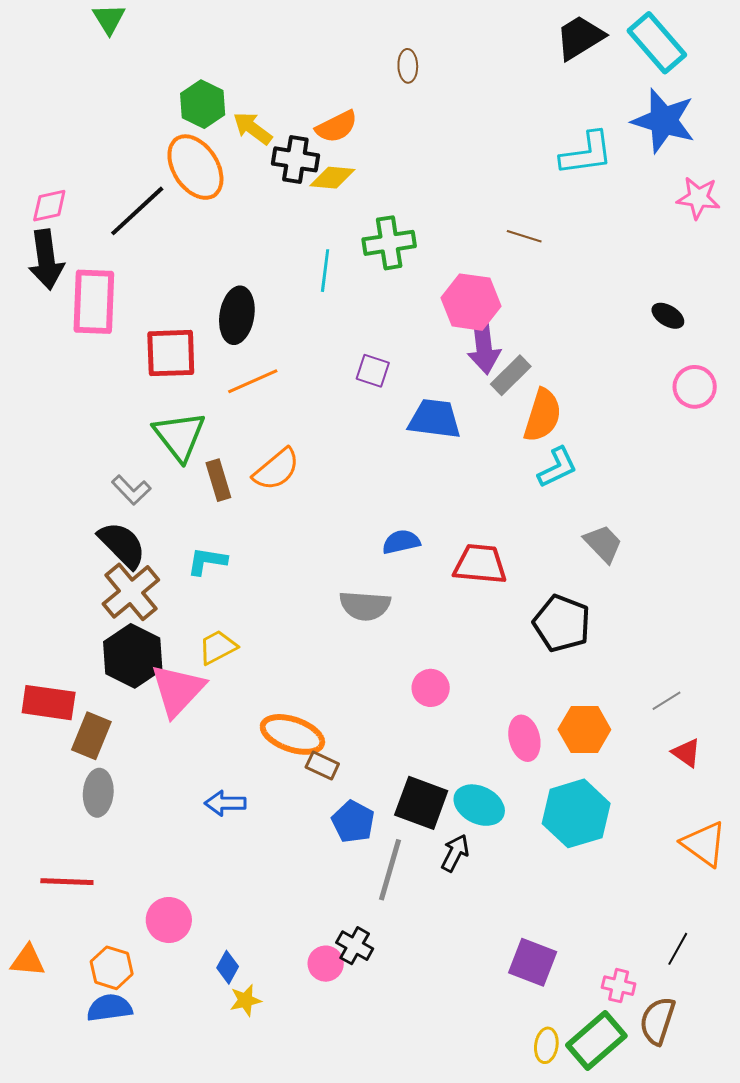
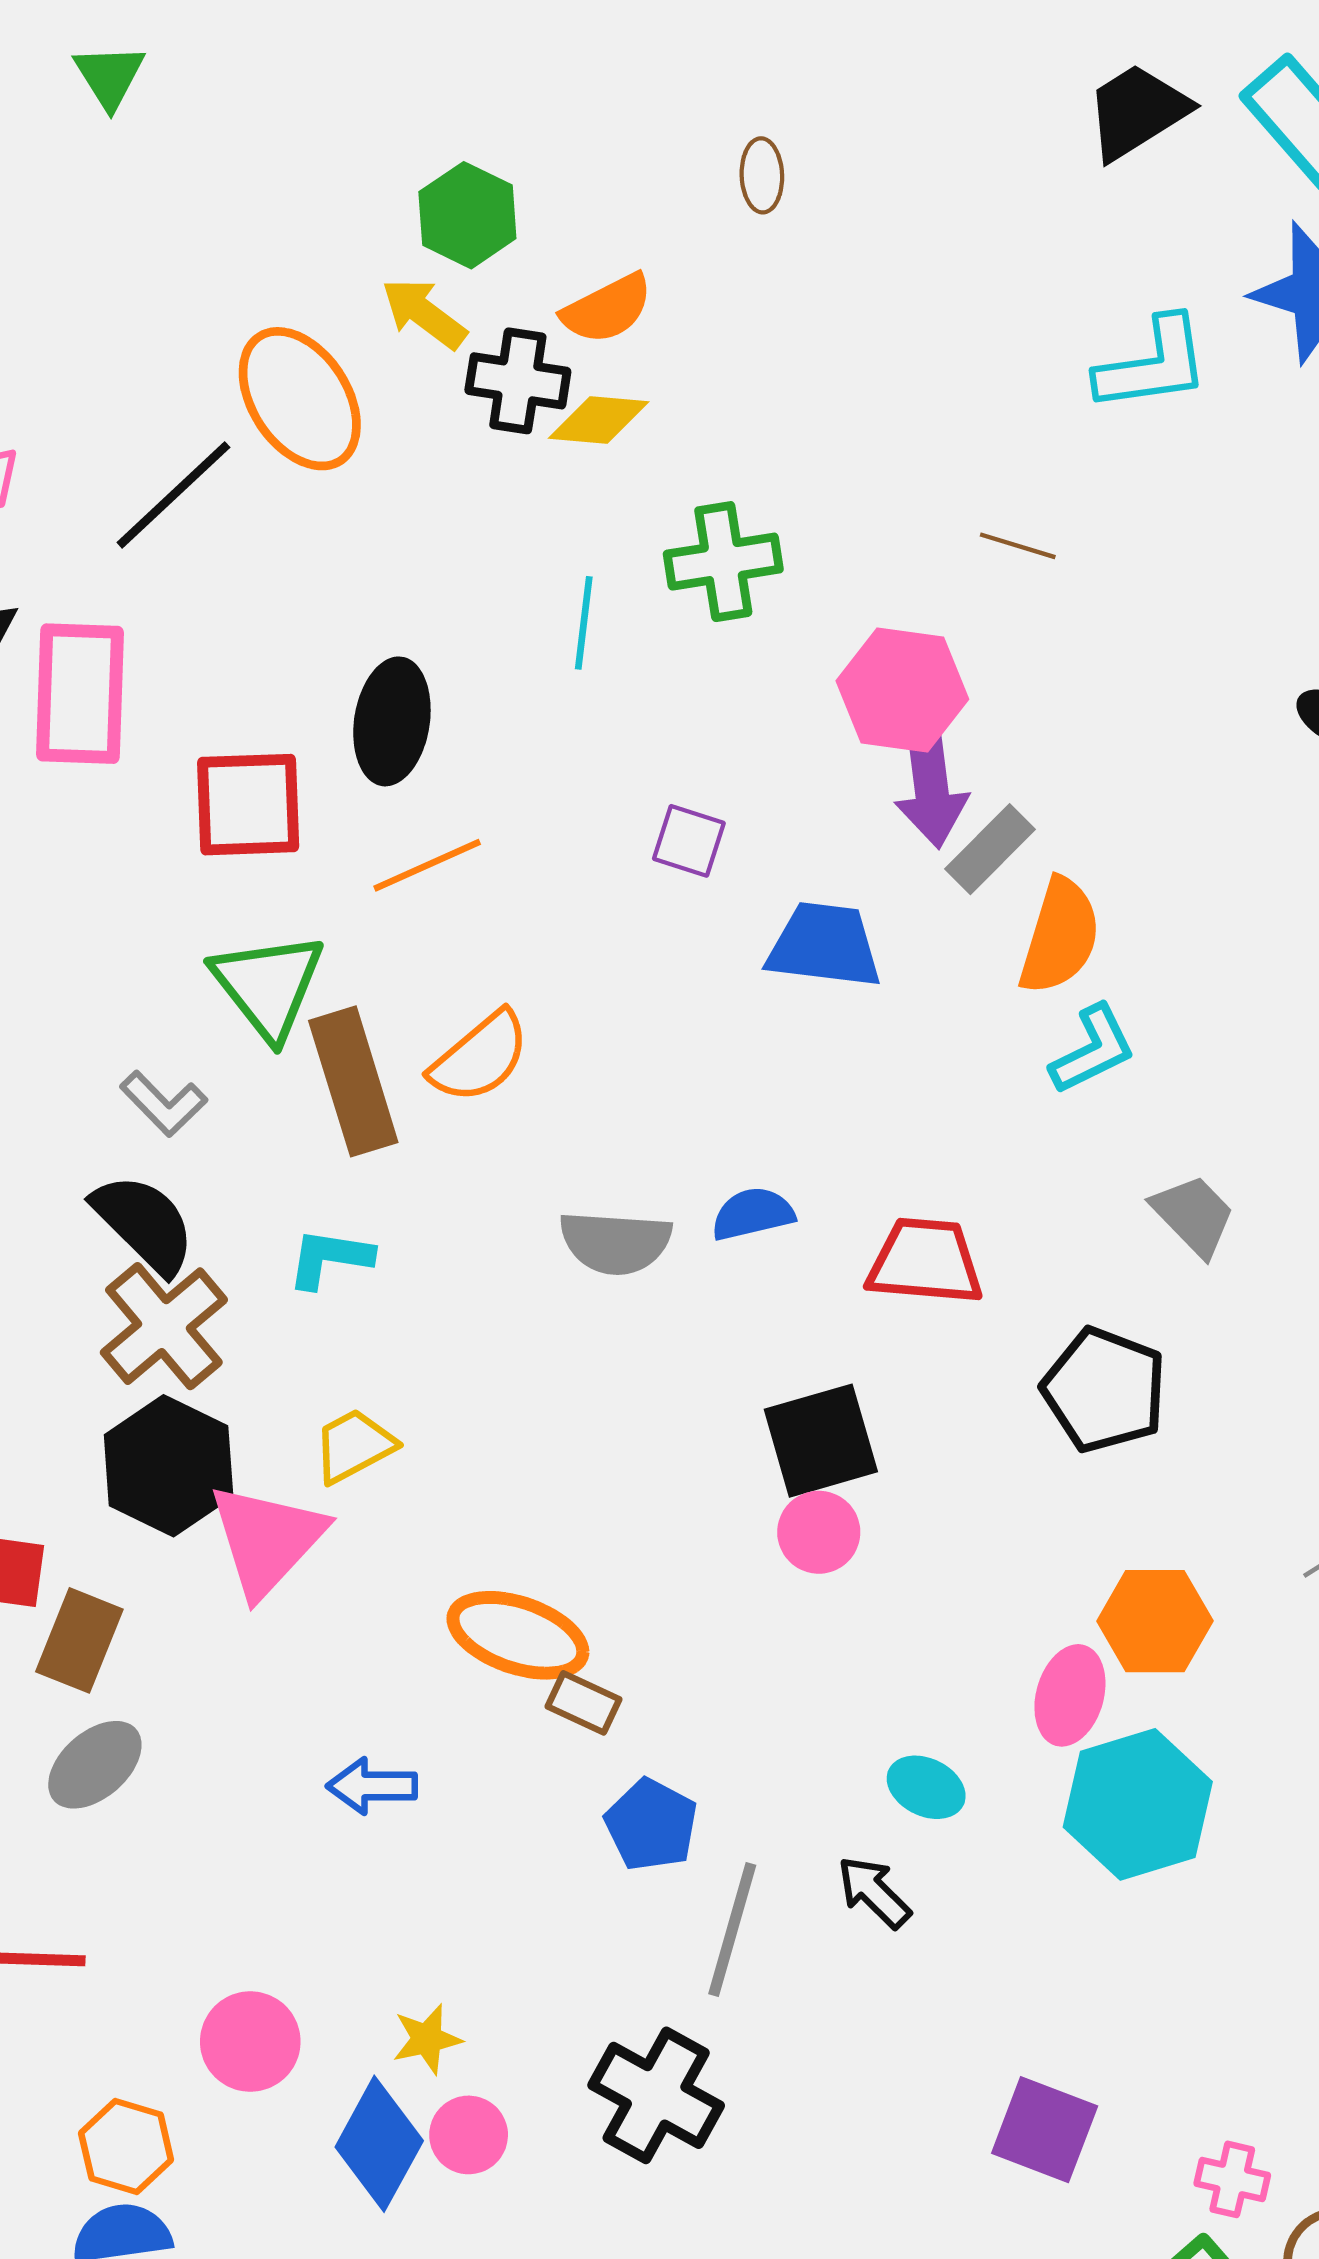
green hexagon: (203, 104) -> (467, 215), moved
brown rectangle: (218, 480) -> (353, 1081), size x1.6
gray semicircle: (365, 606) -> (615, 1242), moved
pink ellipse: (524, 738) -> (1070, 1695), moved, turned 30
gray ellipse: (98, 793) -> (95, 1765), turned 45
black square: (421, 803) -> (821, 1441), moved, turned -36
cyan ellipse: (479, 805) -> (926, 1787), size x0.7
black arrow: (455, 853) -> (874, 1892), turned -72
black cross: (355, 946) -> (656, 2095), size x1.6
pink circle: (326, 964) -> (469, 2135), moved
blue diamond: (228, 967) -> (379, 2144), size x1.8
yellow star: (246, 1000) -> (427, 2039), moved

